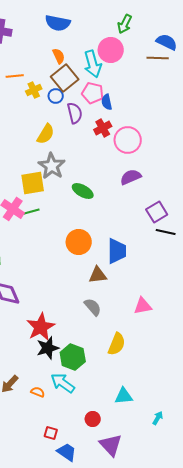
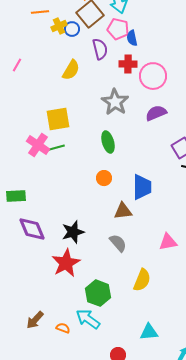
blue circle: (56, 96) -> (72, 29), moved
red cross: (103, 128) -> (128, 64), turned 30
gray star: (52, 166) -> (115, 102), moved
green ellipse: (83, 191) -> (108, 142), moved, turned 45
orange circle: (79, 242) -> (104, 178), size x0.6
black star: (48, 348) -> (73, 232), moved

